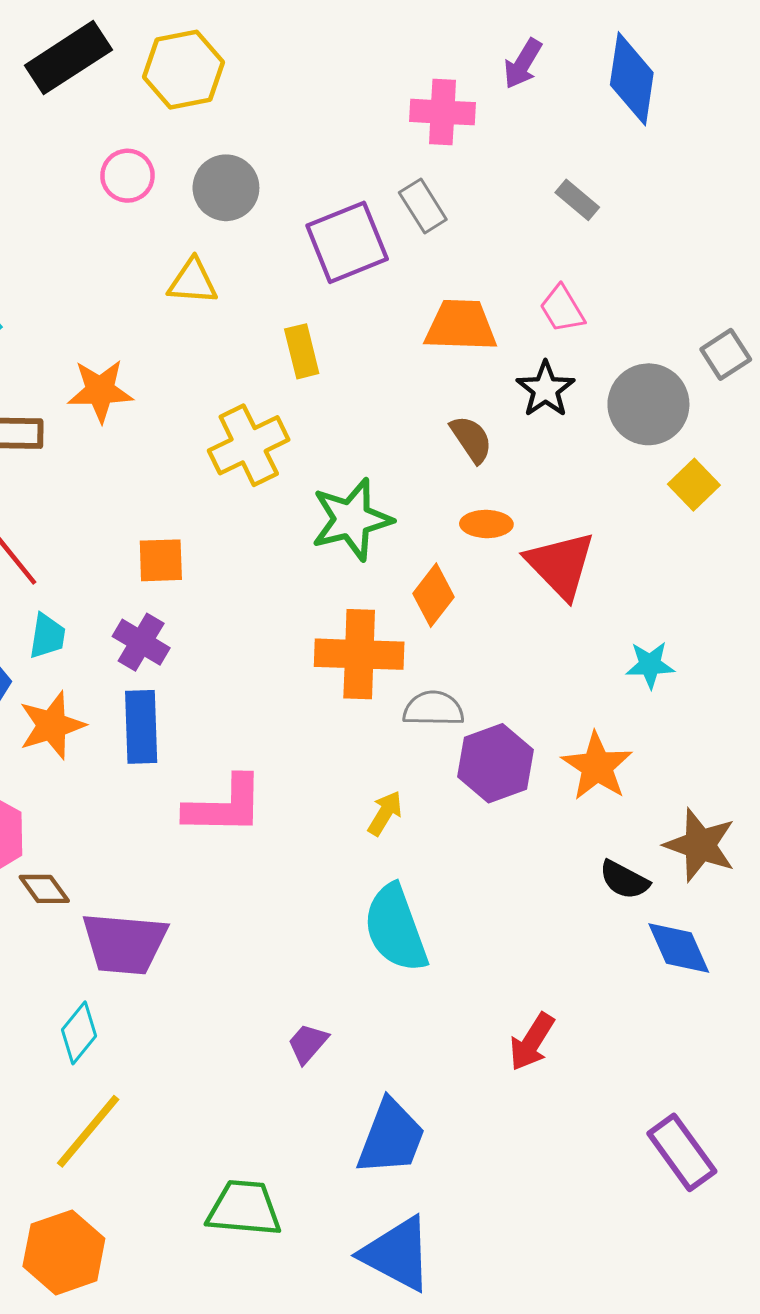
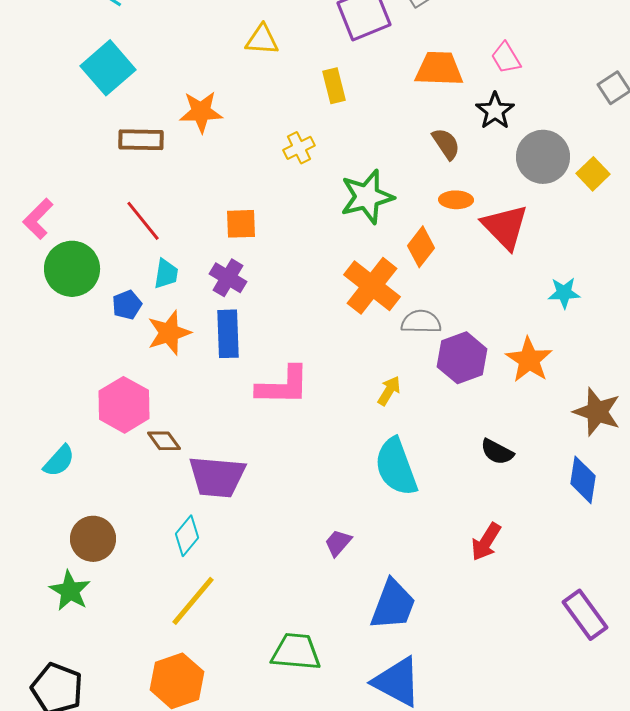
gray circle: (648, 404) -> (543, 157), moved
yellow cross: (249, 445) -> (299, 148), size x0.6
orange cross: (359, 654) -> (372, 286), turned 36
black semicircle: (624, 880) -> (497, 452), moved
blue diamond: (679, 948) -> (583, 480), turned 33

